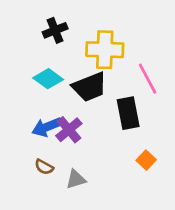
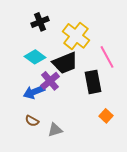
yellow cross: (105, 50) -> (76, 36), turned 36
purple cross: (69, 130) -> (50, 81), moved

